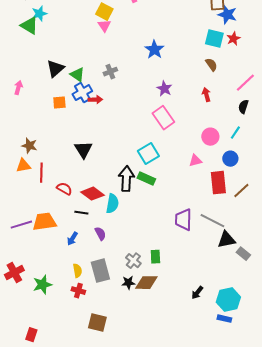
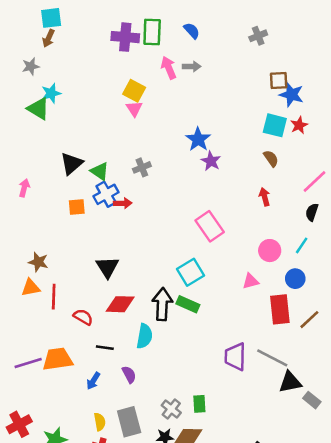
purple star: (164, 89) -> (211, 161), moved
red diamond: (92, 194) -> (120, 304), moved, turned -35

